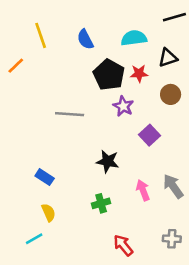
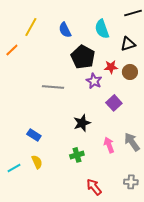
yellow line: (41, 35) -> (31, 27), turned 48
cyan semicircle: (134, 38) -> (102, 29), turned -102
red star: (139, 73) -> (111, 67), moved
black star: (108, 161) -> (82, 123), turned -30
cyan line: (34, 239) -> (14, 168), moved

